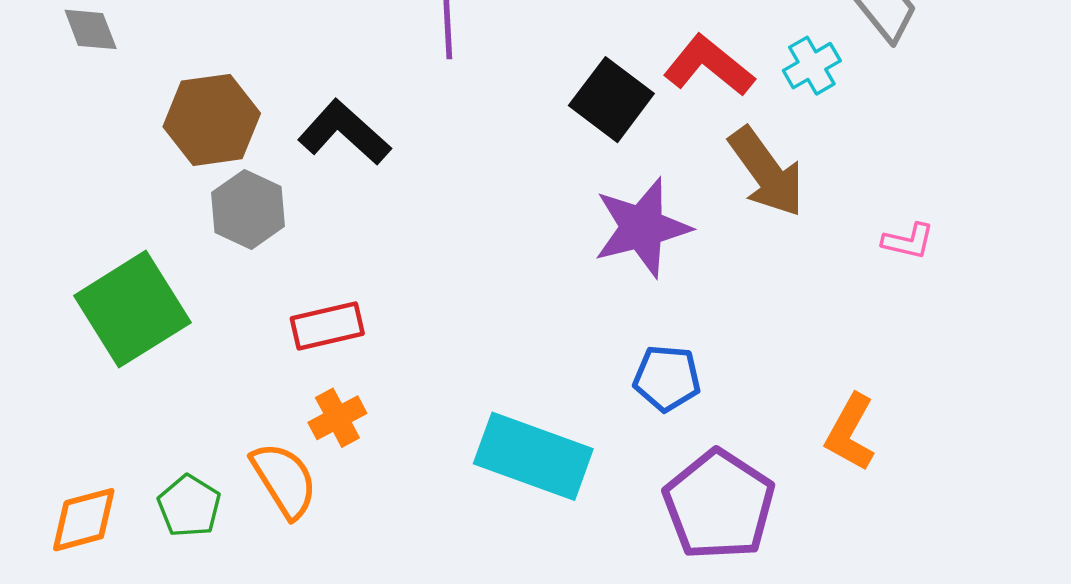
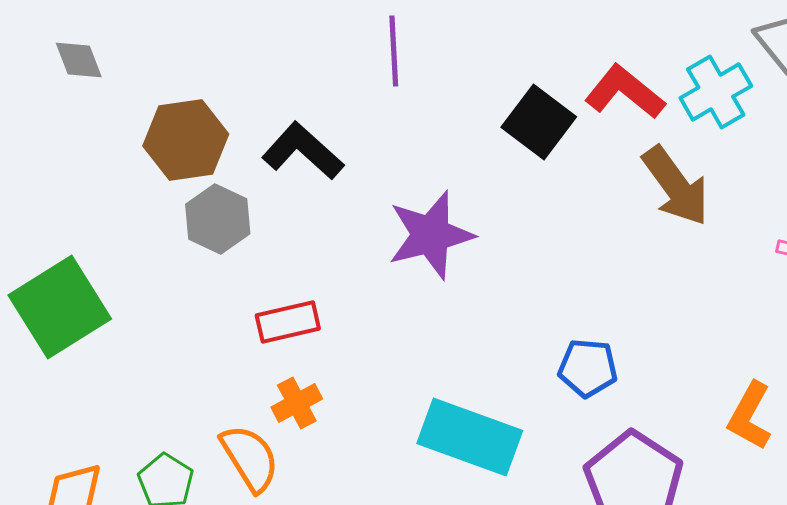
cyan cross: (812, 66) -> (716, 92), size x1.4
purple star: (642, 228) -> (431, 235), moved
green square: (132, 309) -> (60, 307), moved

